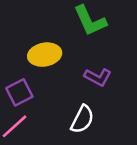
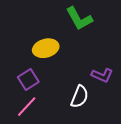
purple L-shape: (98, 77) -> (102, 75), moved

